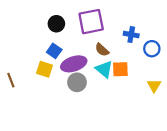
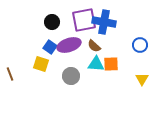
blue cross: (131, 35) -> (104, 22), moved, size x1.6
purple ellipse: (74, 64) -> (69, 45), moved
cyan triangle: (104, 69) -> (96, 64), turned -36

